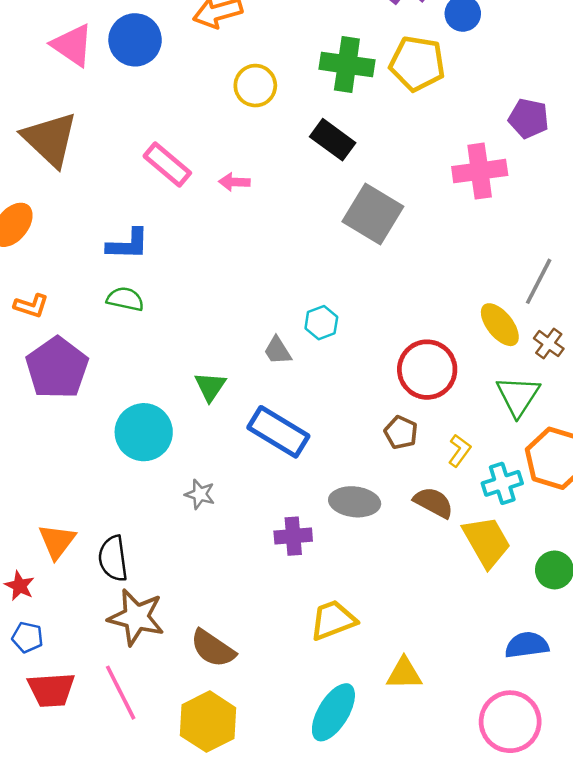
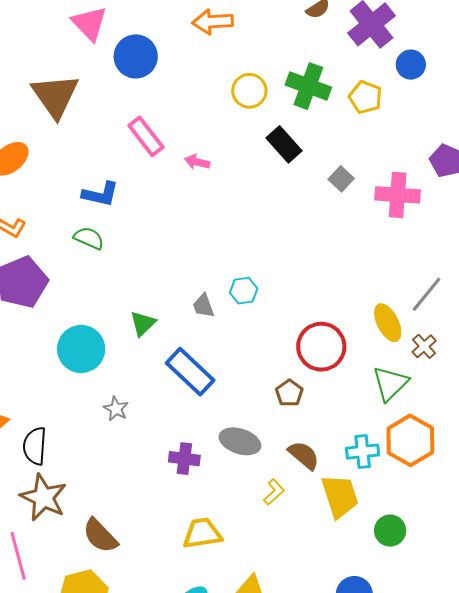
blue circle: (135, 40) -> (136, 56), moved
yellow pentagon: (417, 63) -> (365, 97), size x0.7
yellow circle: (255, 86) -> (249, 91), moved
gray square: (373, 214) -> (341, 179), moved, size x0.5
yellow L-shape: (459, 451) -> (274, 492), moved

